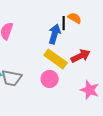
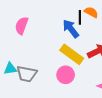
blue arrow: (55, 34) -> (71, 29), turned -54

